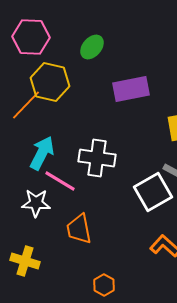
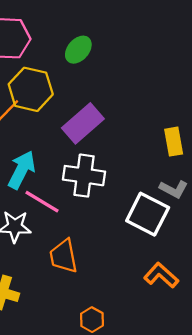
purple rectangle: (131, 89) -> (83, 123), moved, turned -30
white square: (153, 192) -> (148, 214), turned -33

